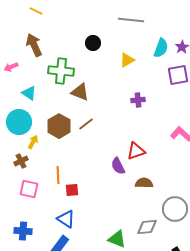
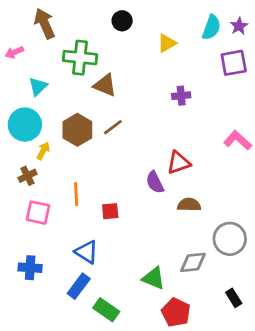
cyan triangle: (29, 93) -> (38, 86), turned 42
red square: (72, 190) -> (110, 211), moved

